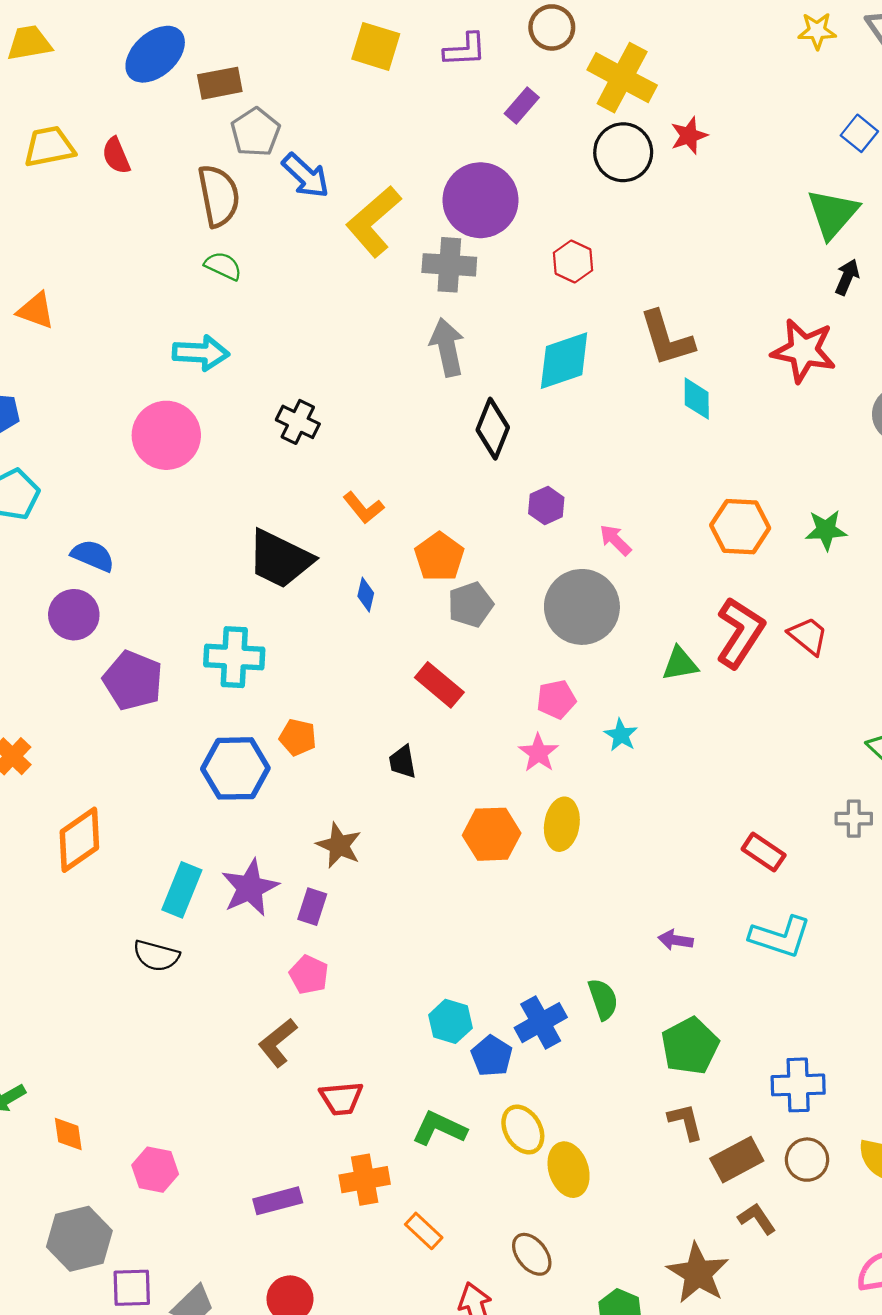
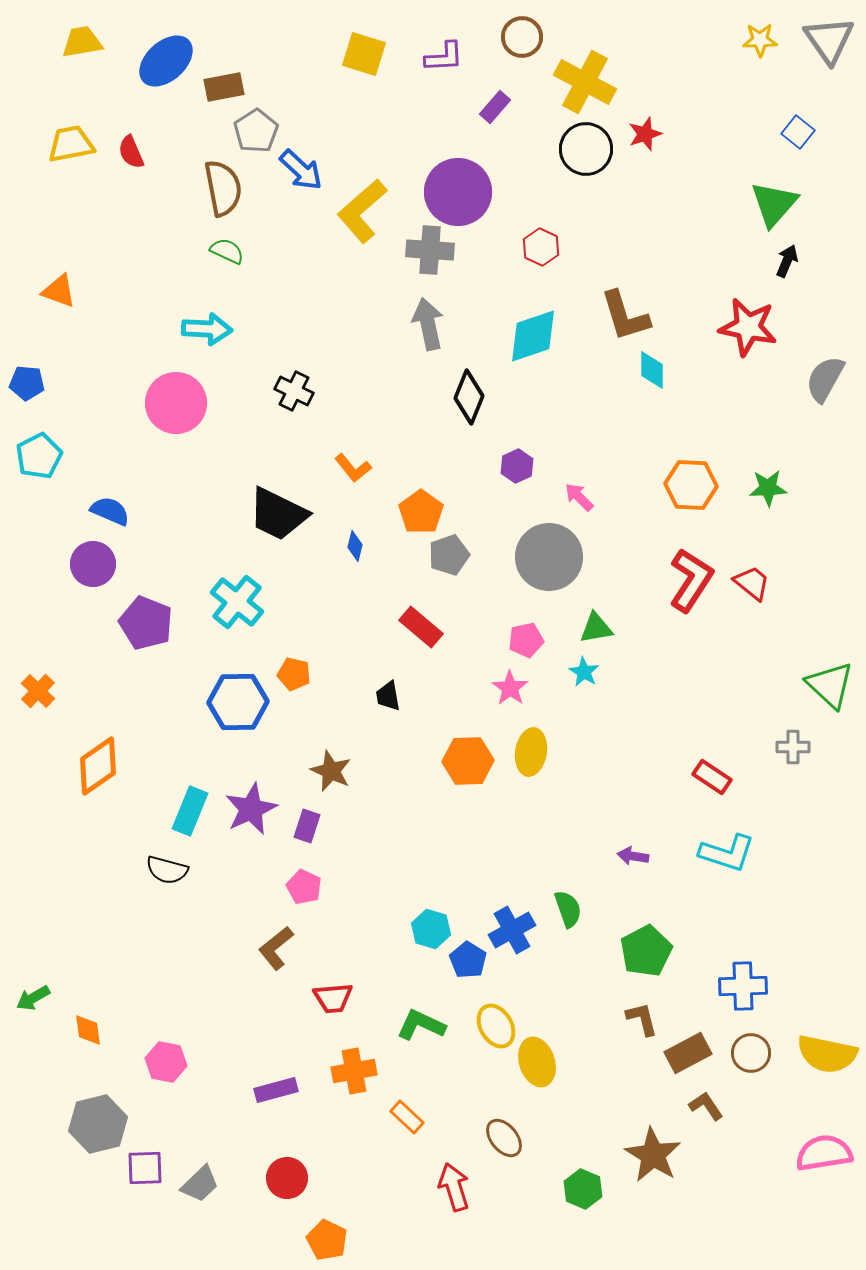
yellow trapezoid: (29, 43) -> (82, 42), moved
cyan cross: (234, 657) -> (237, 602), turned 36
green triangle: (680, 664) -> (596, 628), moved

